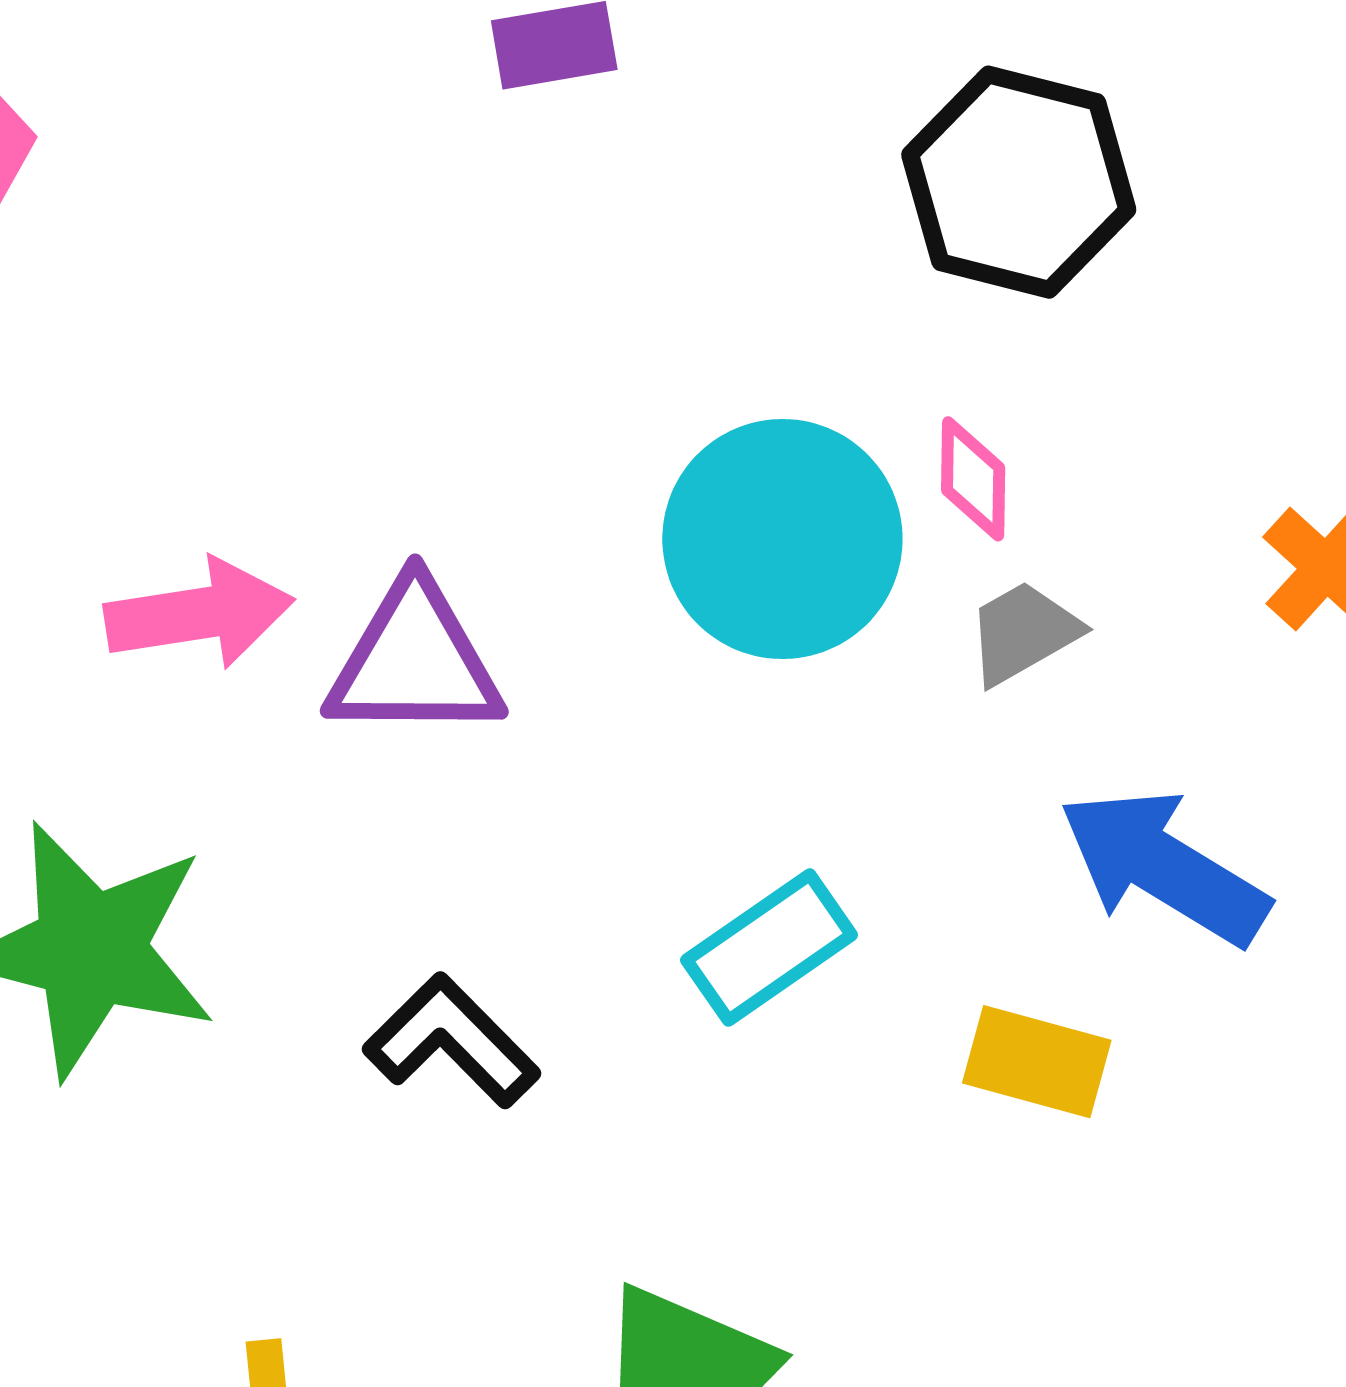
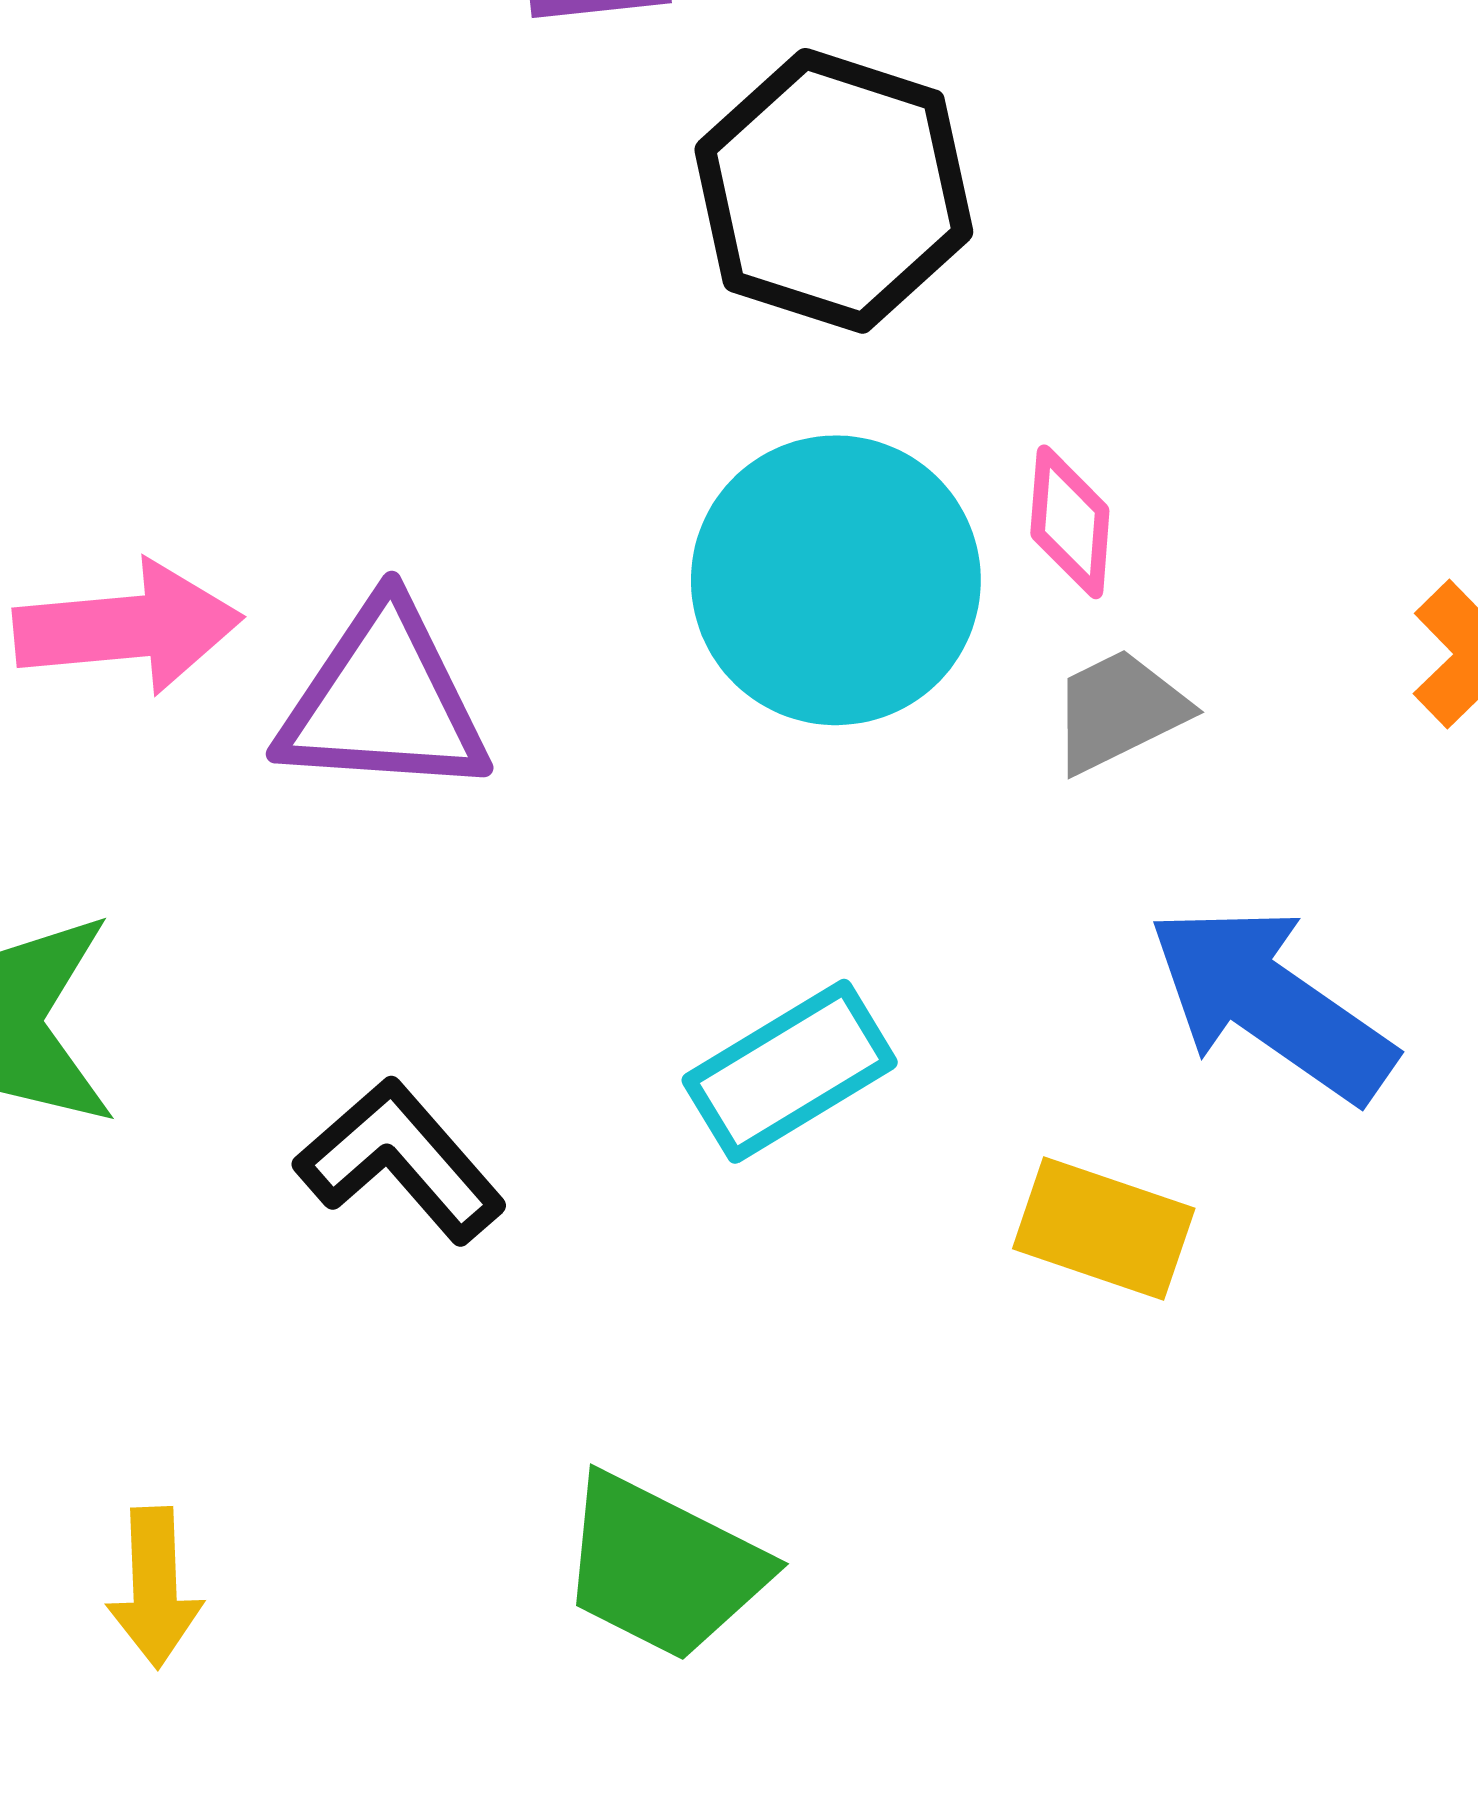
black hexagon: (1019, 182) -> (834, 191), moved

